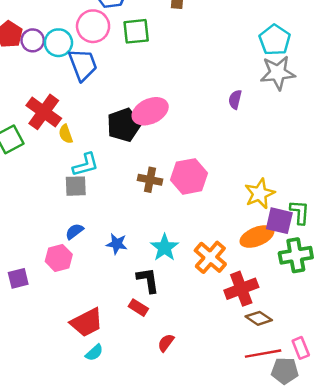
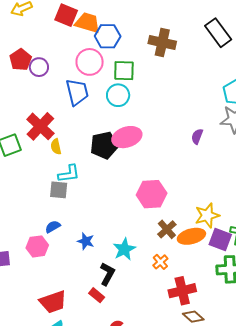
cyan circle: (58, 43) -> (118, 95), moved
brown cross: (150, 180) -> (167, 229), moved, turned 30
orange ellipse: (257, 237) -> (191, 236), moved
orange cross: (210, 257) -> (160, 262), size x0.6
black L-shape: (148, 280) -> (107, 274), turned 30

